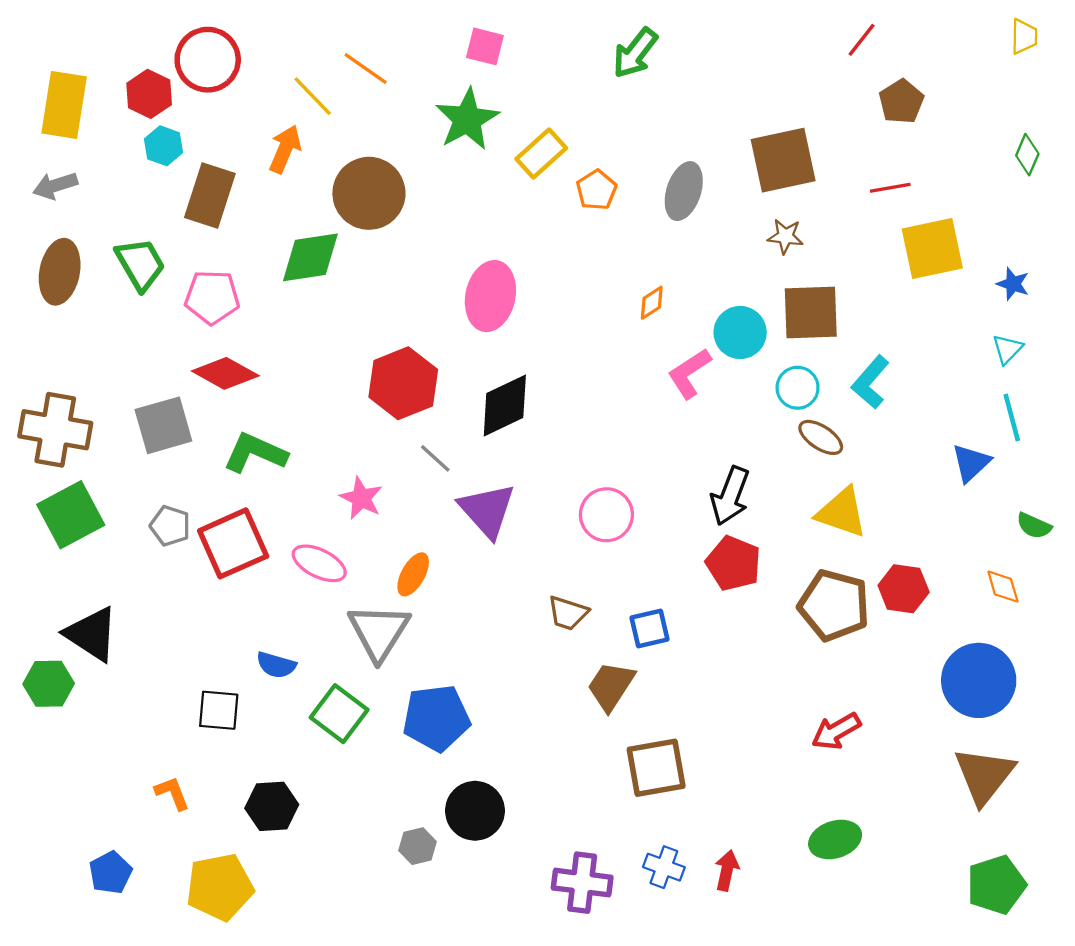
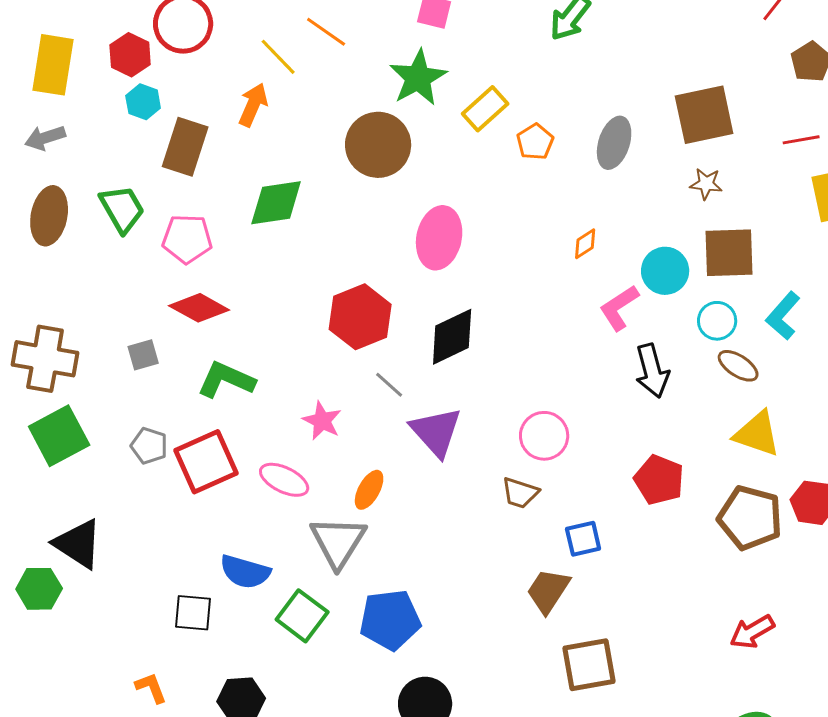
brown circle: (369, 193) -> (378, 145), moved
gray square: (163, 425) -> (143, 355), size x0.6
black arrow: (730, 496) -> (652, 371), moved, turned -36
brown trapezoid: (568, 613) -> (520, 493), moved
blue semicircle: (276, 665) -> (245, 572), size x1.4

